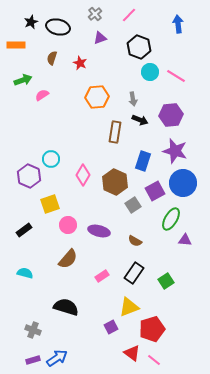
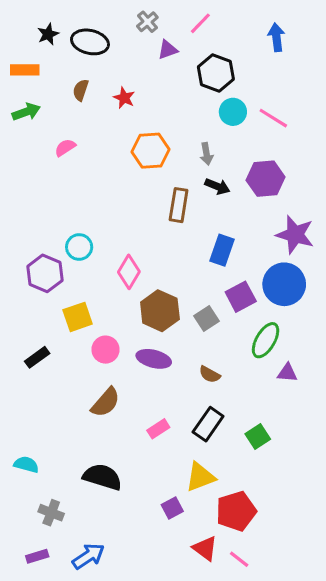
purple triangle: (100, 38) -> (168, 50), moved
green arrow: (23, 80) -> (26, 112), moved
purple star: (175, 151) -> (295, 235), moved
brown hexagon: (115, 182) -> (160, 311), moved
cyan semicircle: (25, 273) -> (26, 465), moved
purple rectangle: (33, 360) -> (37, 556), moved

